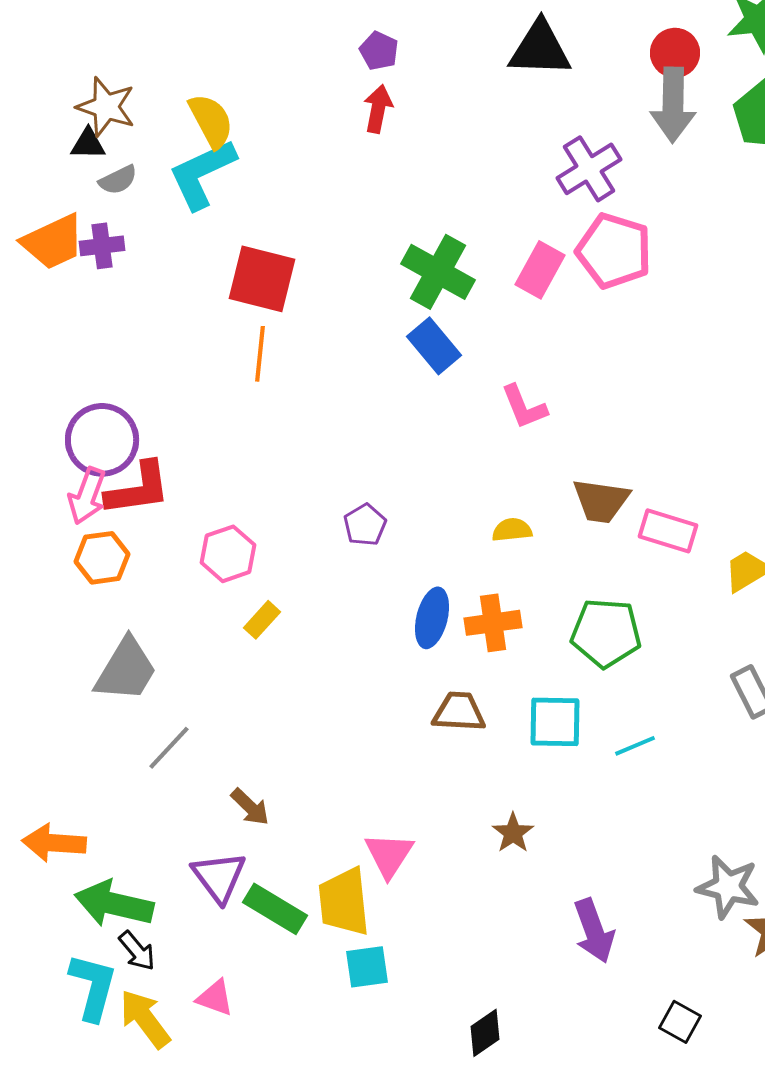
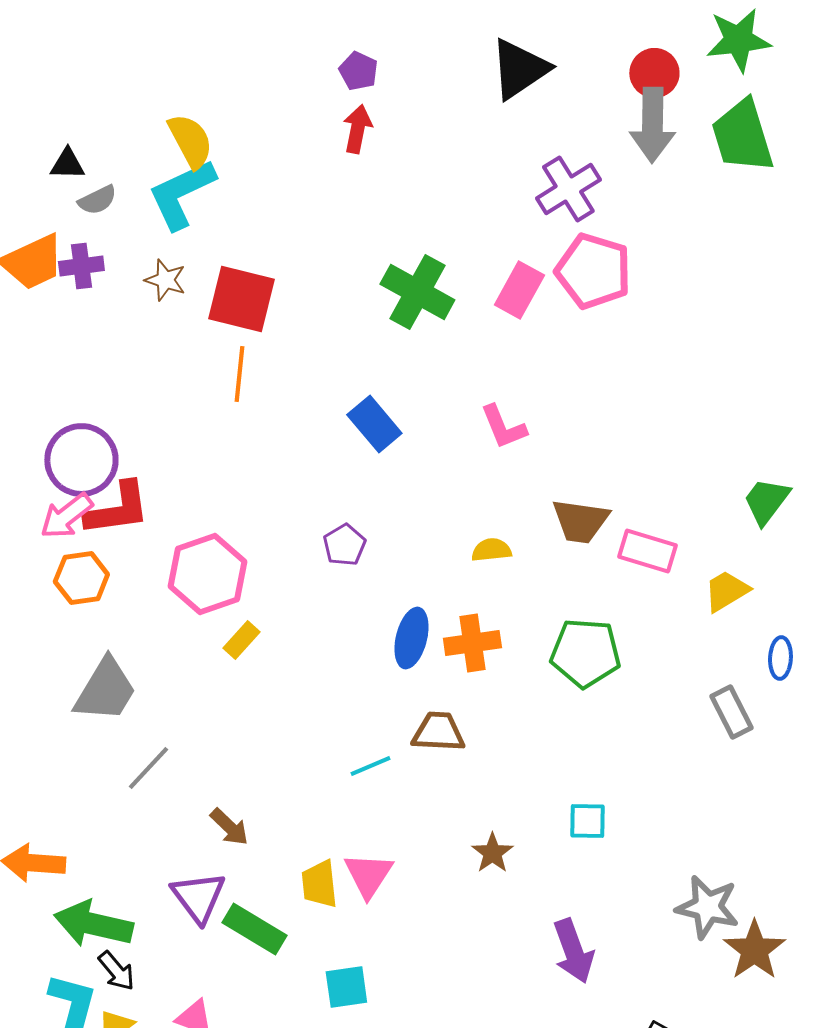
black triangle: (540, 49) -> (519, 69), turned -36
brown star: (106, 107) -> (165, 280), moved, size x0.7
blue rectangle: (434, 346) -> (374, 424), moved
pink arrow: (87, 496) -> (66, 516), turned 32
pink hexagon: (228, 554) -> (207, 574), size x1.4
cyan square: (555, 722) -> (587, 821), moved, size x0.7
cyan line: (635, 746) -> (370, 766), moved
yellow trapezoid: (344, 902) -> (319, 884), moved, size x0.7

